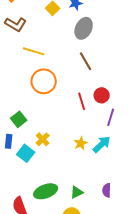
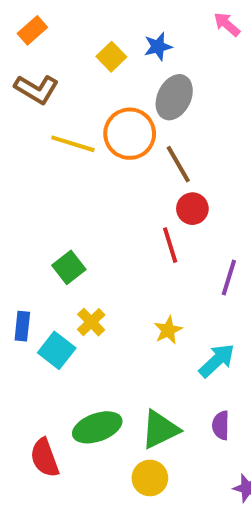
orange circle: (44, 81) -> (130, 134), moved
red circle: (102, 95) -> (192, 209), moved
green square: (19, 119) -> (69, 267), moved
cyan arrow: (102, 144) -> (217, 361), moved
green triangle: (77, 192) -> (160, 429), size x1.5

